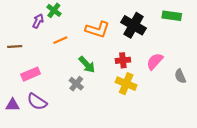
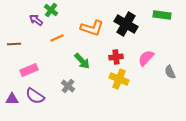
purple arrow: (38, 21) -> (36, 20), turned -80
gray cross: (76, 84) -> (68, 86), moved

